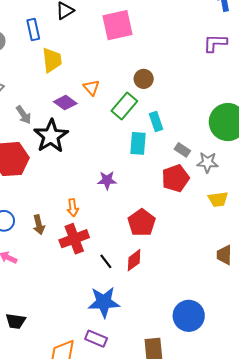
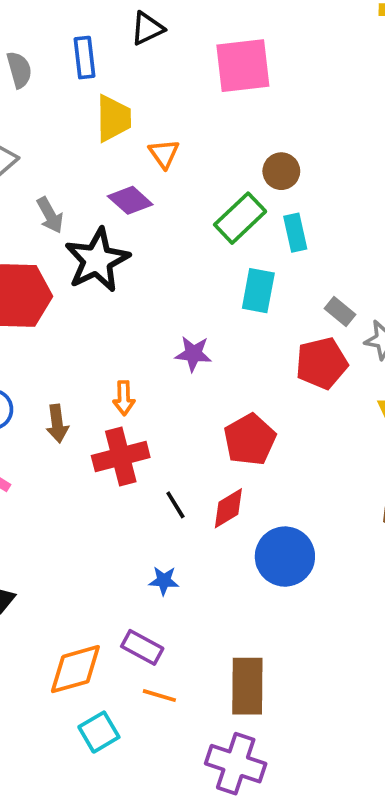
orange triangle: (91, 88) -> (164, 154), moved
cyan rectangle: (156, 122) -> (295, 233), moved
blue star: (104, 302) -> (164, 581), size x0.5
blue circle: (189, 316) -> (285, 557), moved

